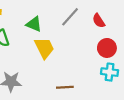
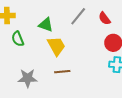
brown line: (65, 87) -> (62, 72), moved

